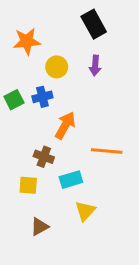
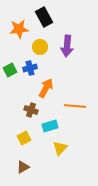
black rectangle: (94, 24) -> (44, 17), moved
purple arrow: (95, 66) -> (67, 46), size x1.5
yellow square: (28, 185) -> (24, 138), moved, turned -32
brown triangle: (40, 227) -> (23, 167), moved

